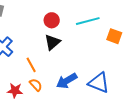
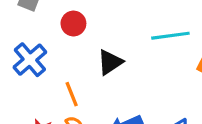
red circle: (52, 20) -> (73, 23), moved

